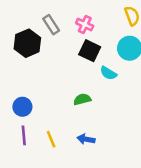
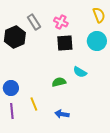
black square: (90, 51) -> (65, 43), turned -30
cyan semicircle: (108, 73) -> (80, 72), moved
yellow line: (51, 139) -> (34, 104), moved

